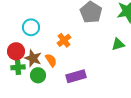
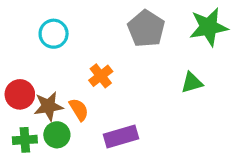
cyan circle: (31, 27) -> (54, 34), moved
brown star: (33, 58) -> (48, 106), turned -30
green cross: (18, 67) -> (25, 140), moved

